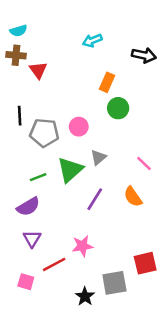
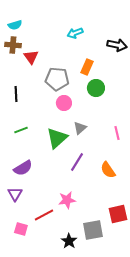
gray pentagon: (44, 133) -> (57, 79), moved
pink line: (144, 164) -> (117, 133), turned 32
green line: (38, 177) -> (21, 130), moved
orange semicircle: (133, 197) -> (108, 170), moved
purple triangle: (32, 239) -> (15, 194), moved

